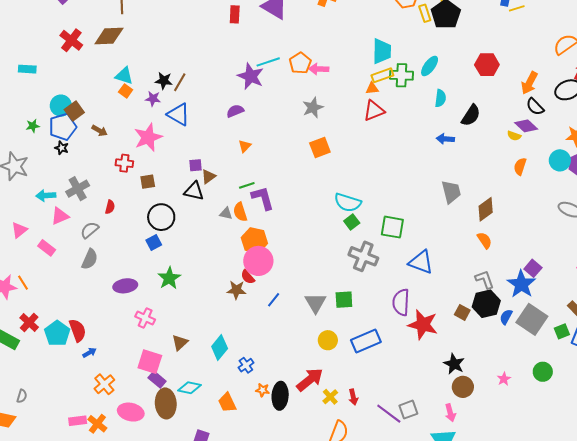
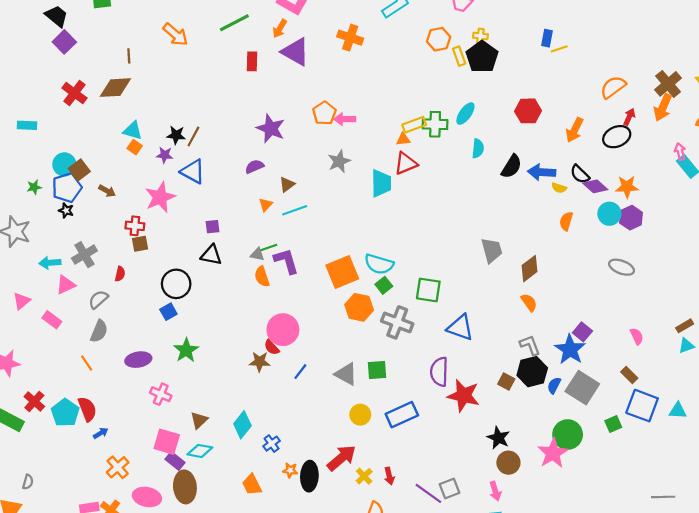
cyan trapezoid: (382, 51) -> (381, 183), moved
cyan line: (268, 62) -> (295, 210), moved
black semicircle: (535, 107) -> (580, 174), moved
purple diamond: (526, 126) -> (595, 186), moved
blue arrow: (445, 139) -> (542, 172), moved, size x1.4
orange square: (320, 148) -> (342, 272), moved, size x1.4
brown triangle: (208, 177) -> (287, 184), moved
brown square: (148, 182) -> (140, 244), moved
gray triangle: (226, 213) -> (257, 254), moved
orange hexagon: (254, 240) -> (359, 307), moved
orange line: (23, 283) -> (87, 363), moved
gray triangle: (315, 303) -> (346, 374), turned -30
green square: (562, 331) -> (613, 424), moved
green circle: (543, 372) -> (568, 435), moved, size x1.4
pink star: (504, 379) -> (553, 453), size x2.0
cyan diamond: (189, 388) -> (200, 451), moved

